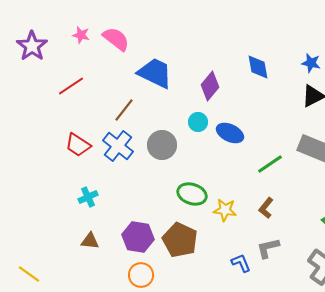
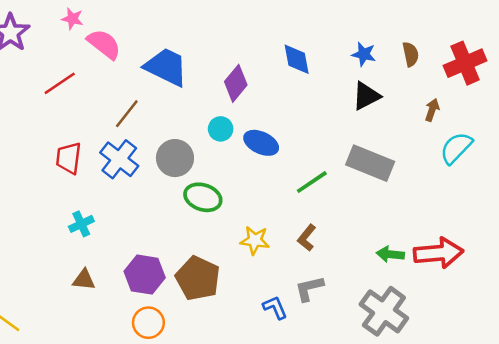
pink semicircle: (116, 39) -> (104, 44), moved
red trapezoid: (78, 145) -> (69, 158), turned 64
green ellipse: (192, 194) -> (203, 197), moved

